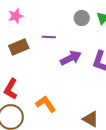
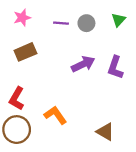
gray circle: (82, 18) -> (86, 23), moved
purple line: (49, 37) -> (61, 23), moved

